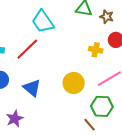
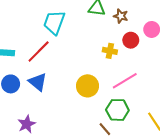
cyan trapezoid: (43, 22) -> (54, 22), turned 55
blue triangle: (32, 88) -> (38, 82), moved

